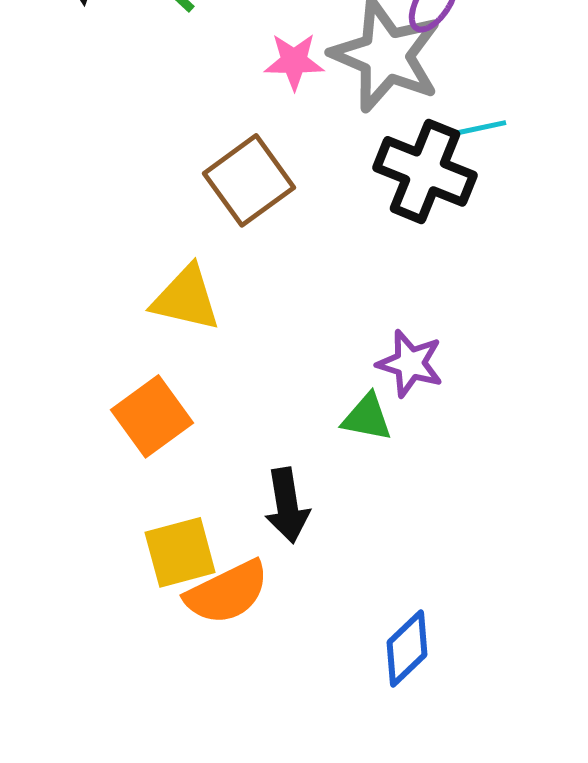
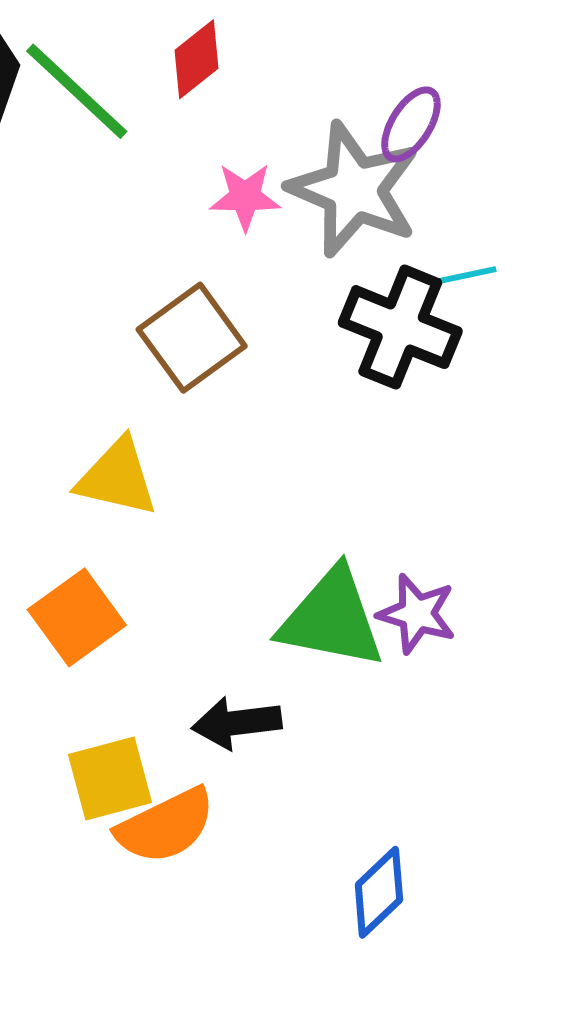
purple star: (410, 363) -> (417, 614), moved
green triangle: (367, 417) -> (332, 619), size x1.8
black arrow: (287, 505) -> (237, 723), turned 92

